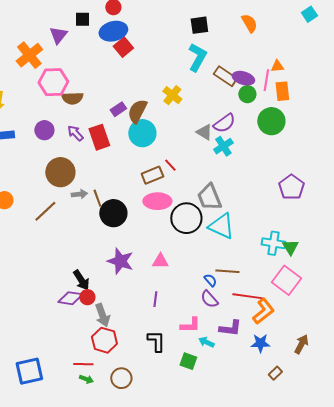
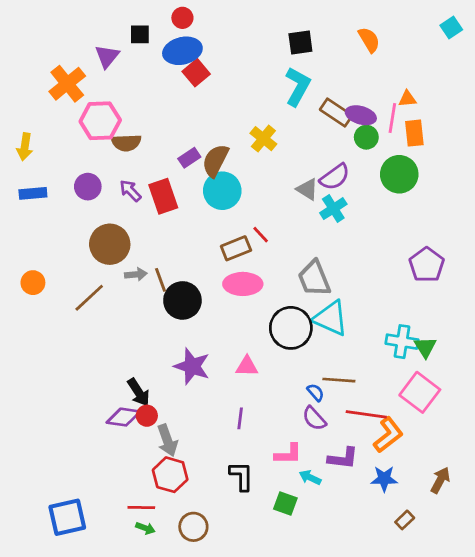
black circle: (186, 218) -> (291, 328), moved

